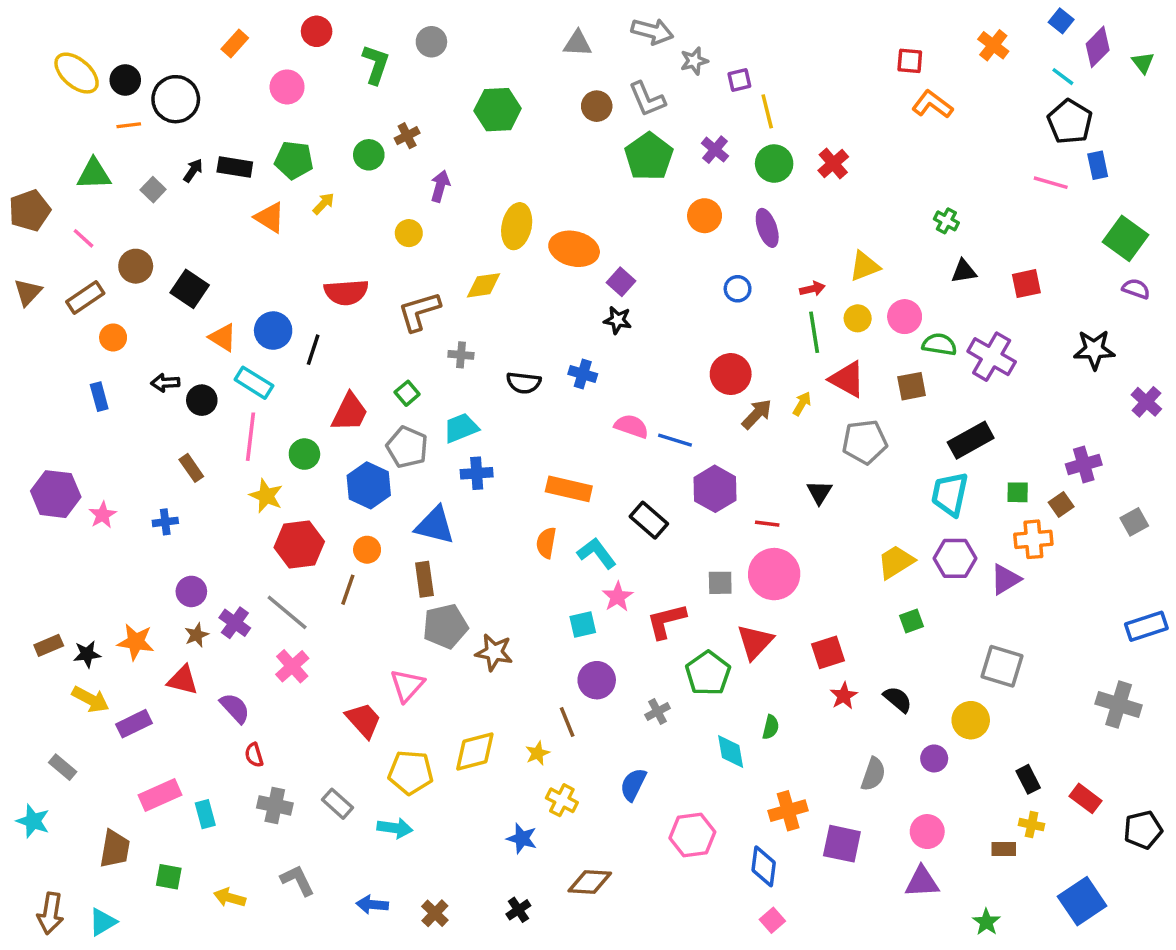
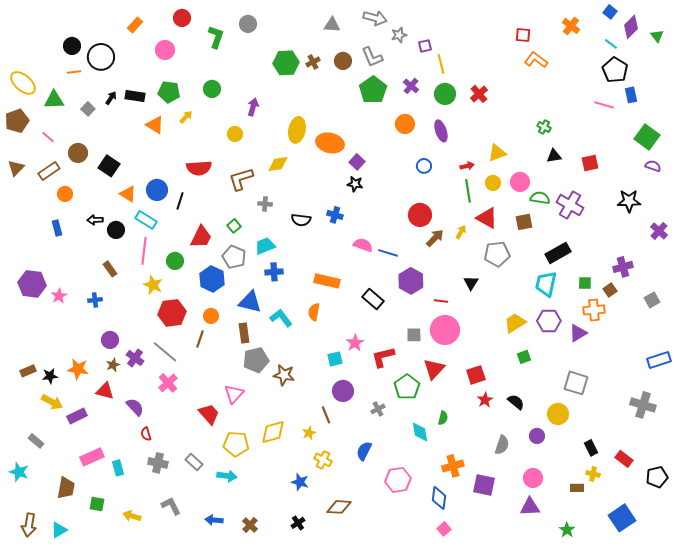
yellow ellipse: (77, 73) -> (23, 83), moved
brown cross: (407, 136) -> (313, 62), moved
cyan L-shape: (597, 553) -> (281, 318), moved

